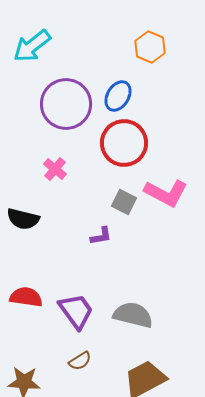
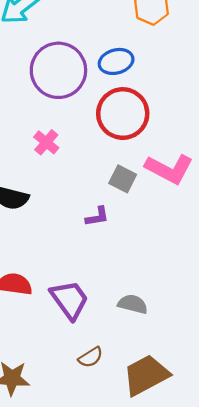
blue ellipse: (118, 96) -> (116, 61), turned 44
gray semicircle: (133, 315) -> (133, 304), size x0.7
brown semicircle: (80, 361) -> (91, 357), moved

